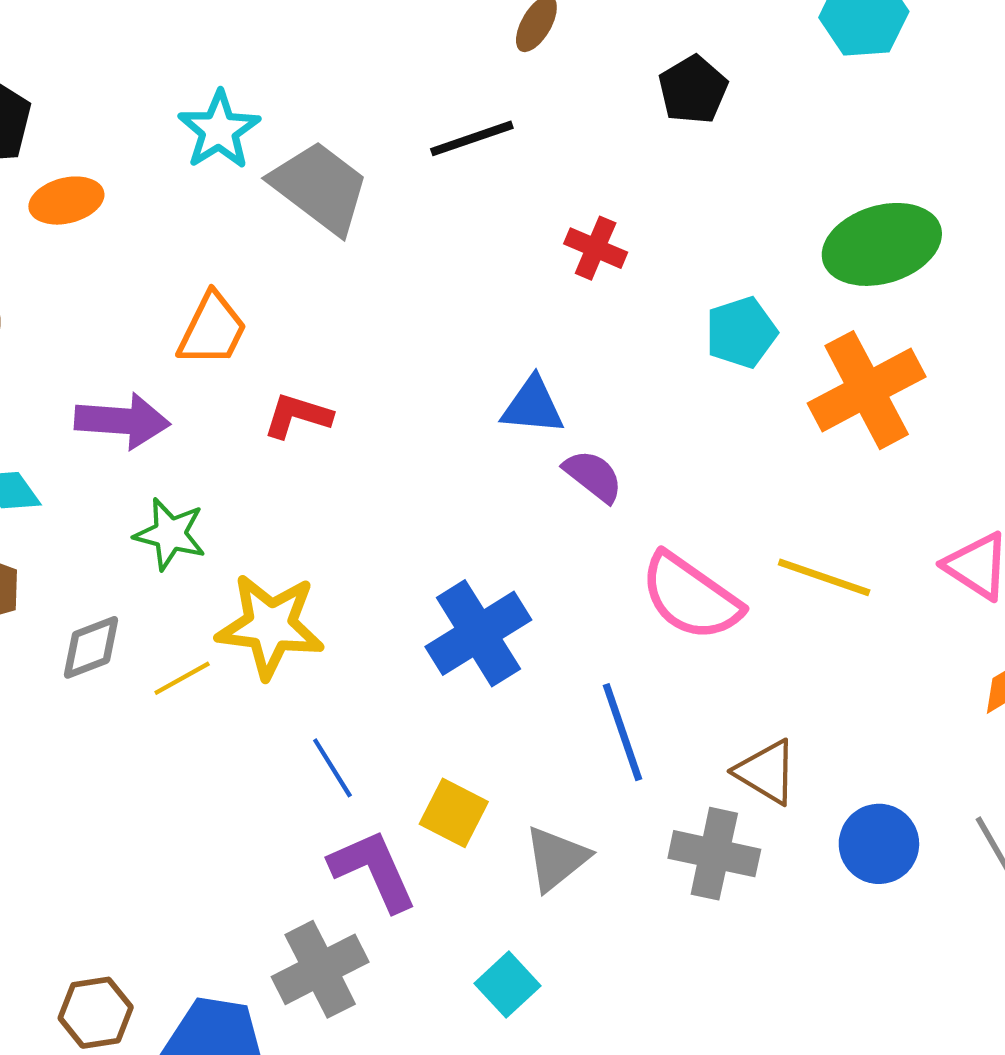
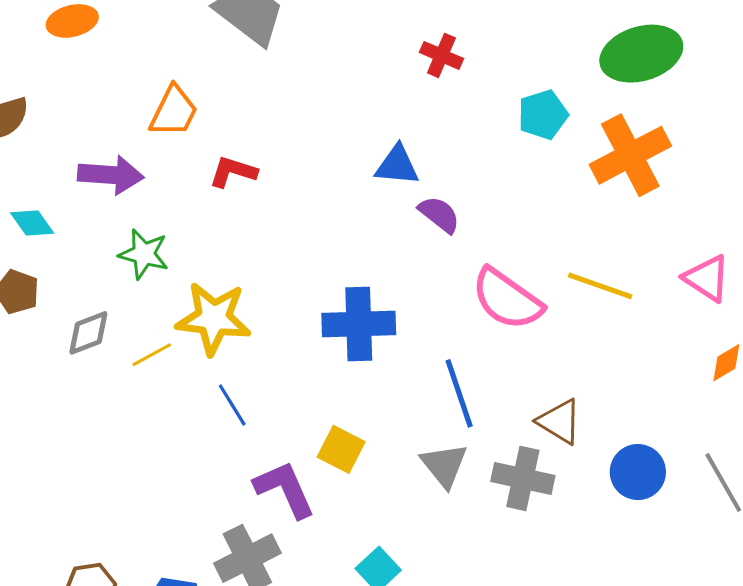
blue cross: (478, 633) -> (359, 324), turned 30
blue line: (332, 768) -> (232, 405), moved
gray triangle: (556, 858) -> (444, 465), moved, turned -30

